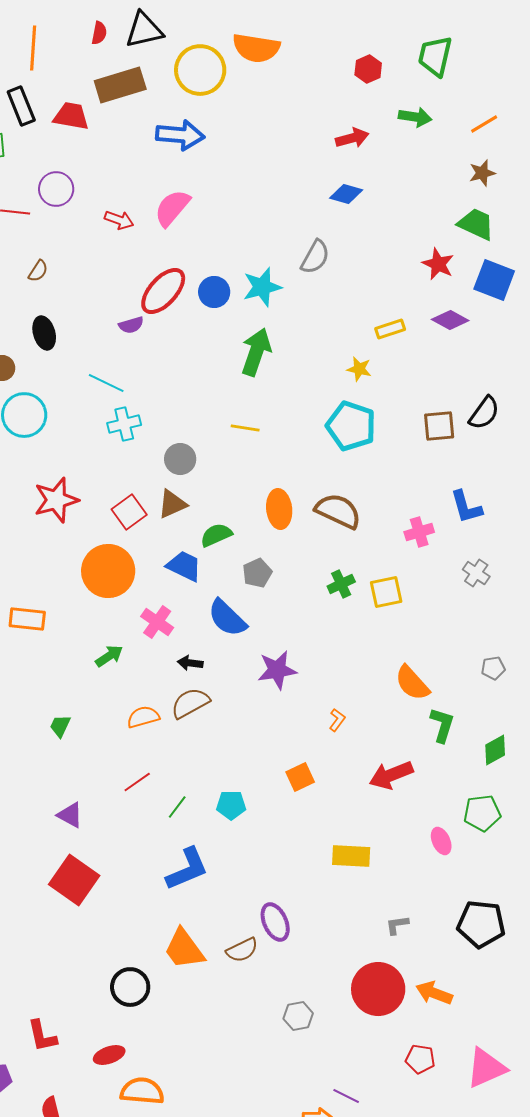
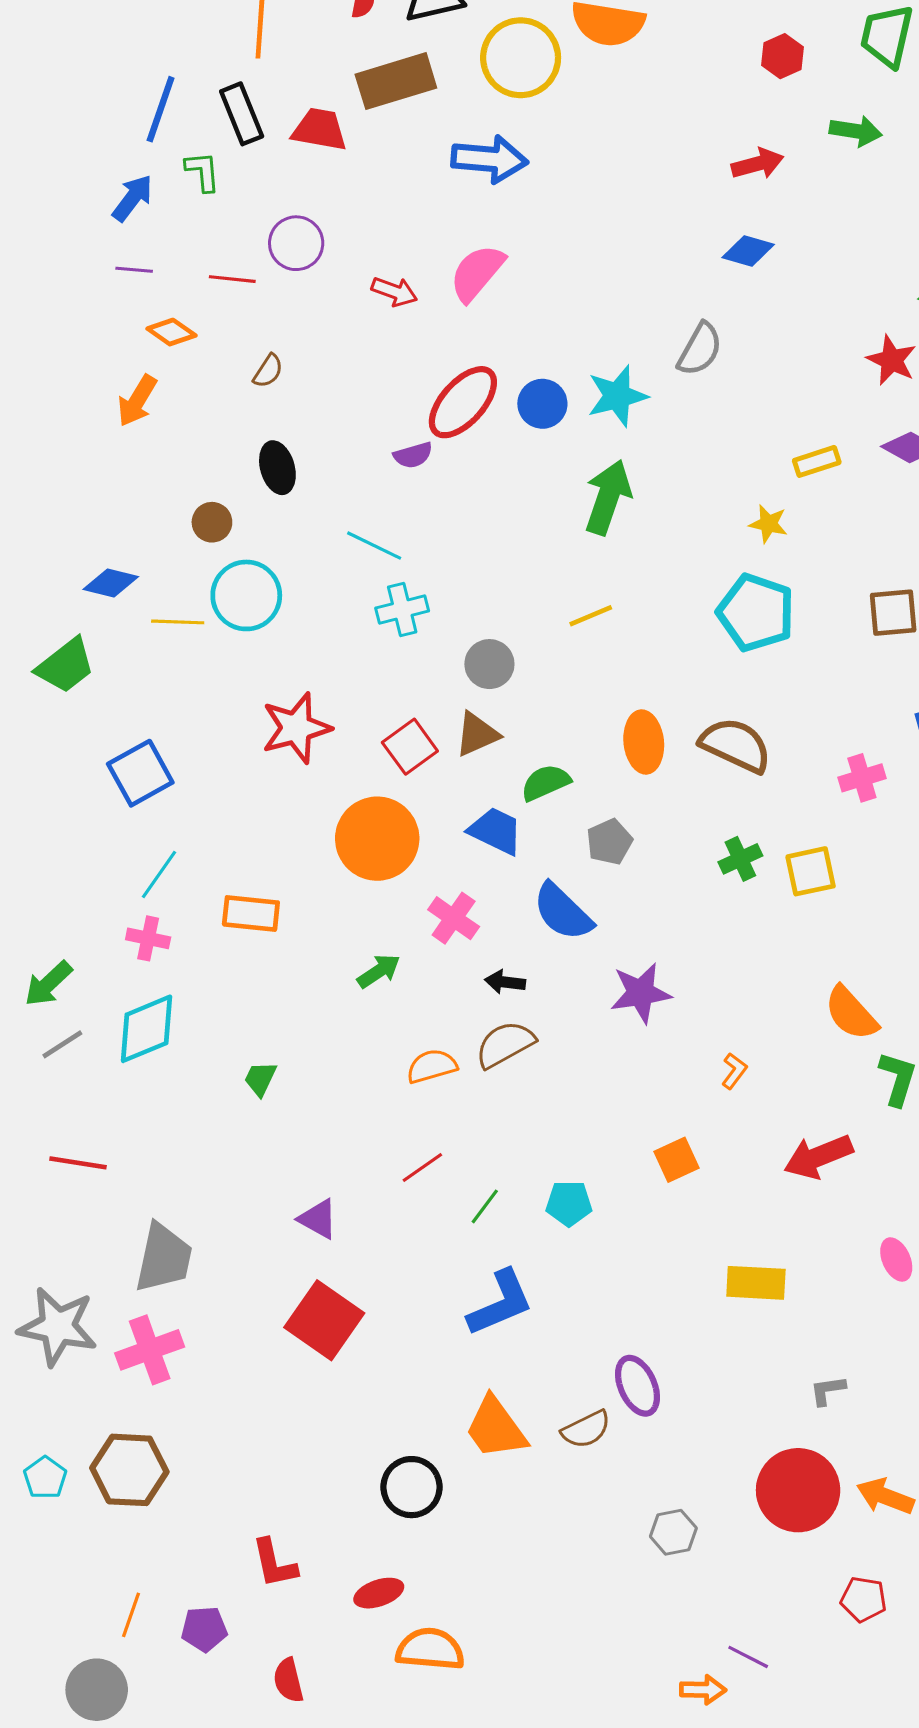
yellow line: (245, 428) -> (591, 616), turned -32
green trapezoid: (60, 726) -> (260, 1079), moved

